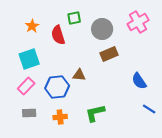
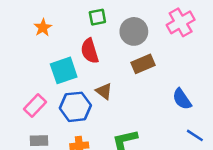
red semicircle: (58, 35) -> (90, 51), moved
cyan square: (29, 59) -> (64, 70), moved
brown triangle: (79, 75) -> (104, 91), turned 32

